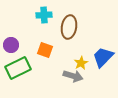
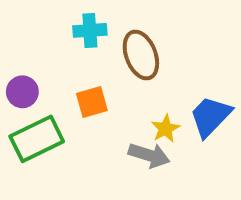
brown ellipse: (69, 27) -> (141, 55), turned -30
orange square: (45, 50) -> (92, 102), turned -35

